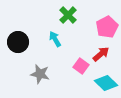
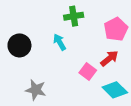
green cross: (68, 15) -> (74, 16), turned 36
gray star: (40, 74) -> (36, 90), moved

